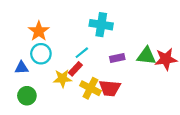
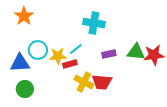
orange star: (39, 31) -> (24, 16), moved
blue triangle: (22, 68) -> (20, 63), size x1.5
red rectangle: (75, 69) -> (70, 64), turned 32
yellow star: (62, 78) -> (58, 56), moved

